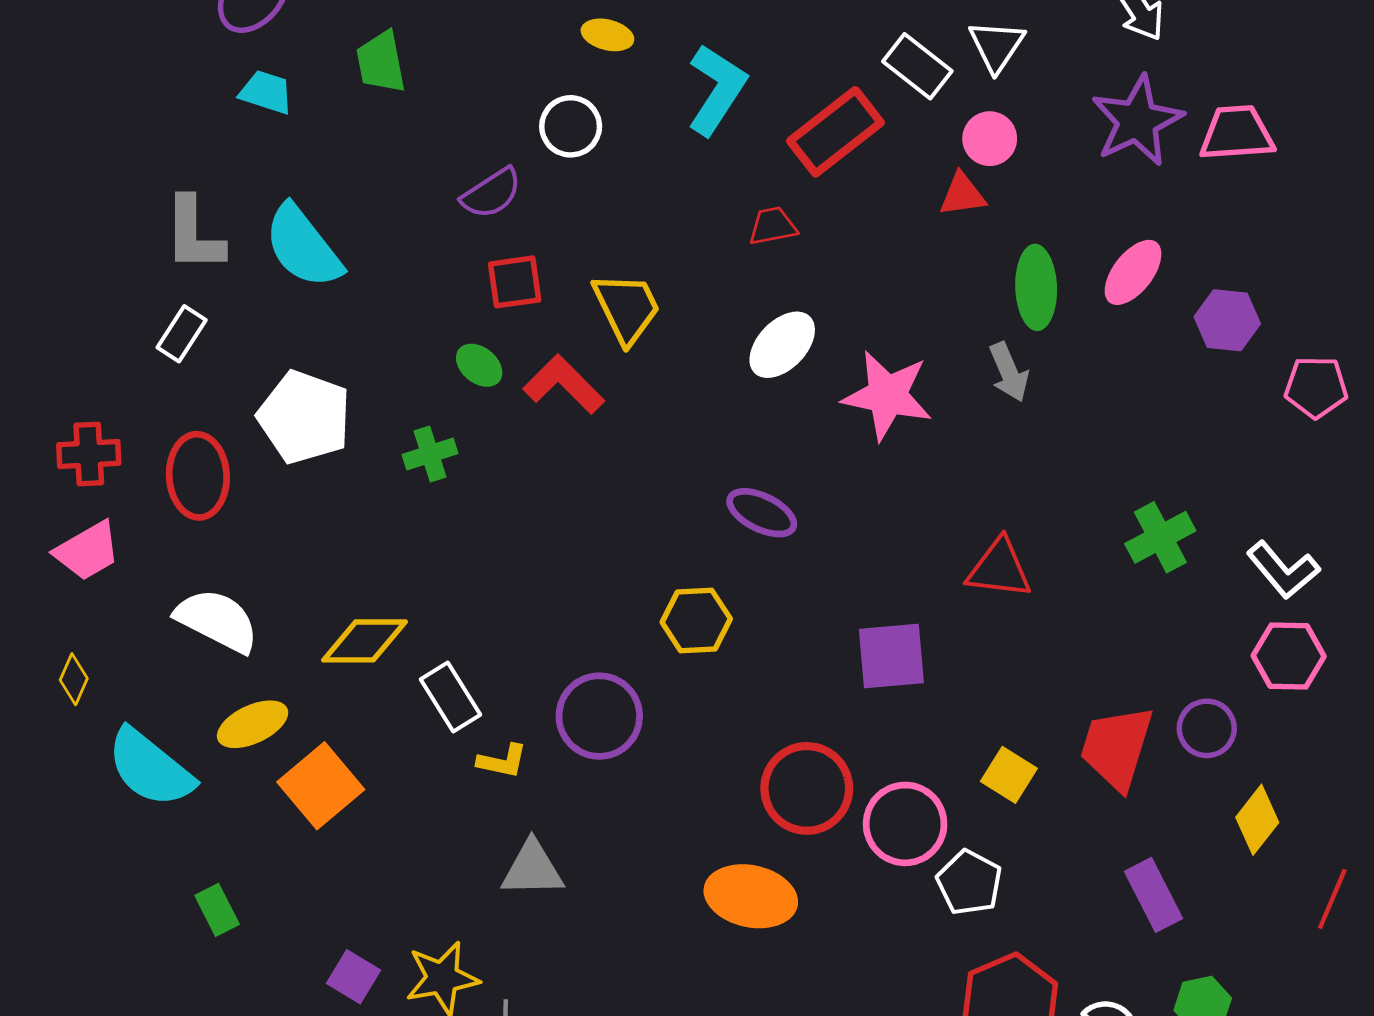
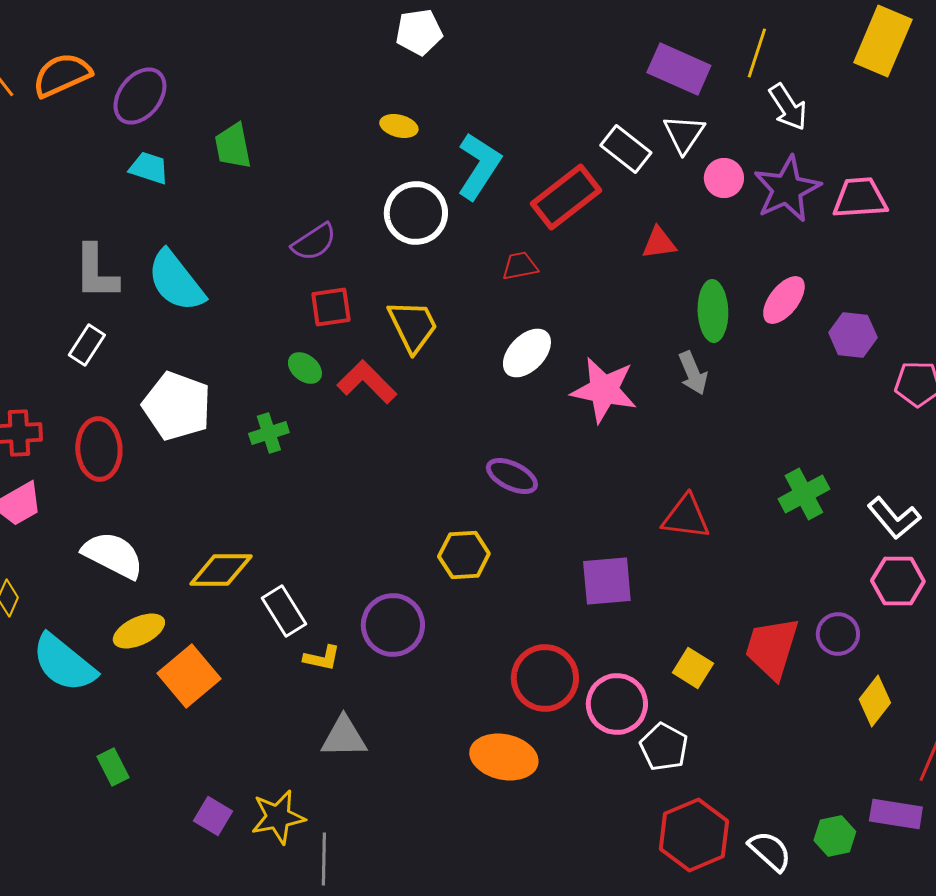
white circle: (571, 126) -> (416, 213), moved, size x1.4
pink circle: (990, 139) -> (724, 178), moved
purple rectangle: (1154, 895) -> (896, 814), moved, turned -54

